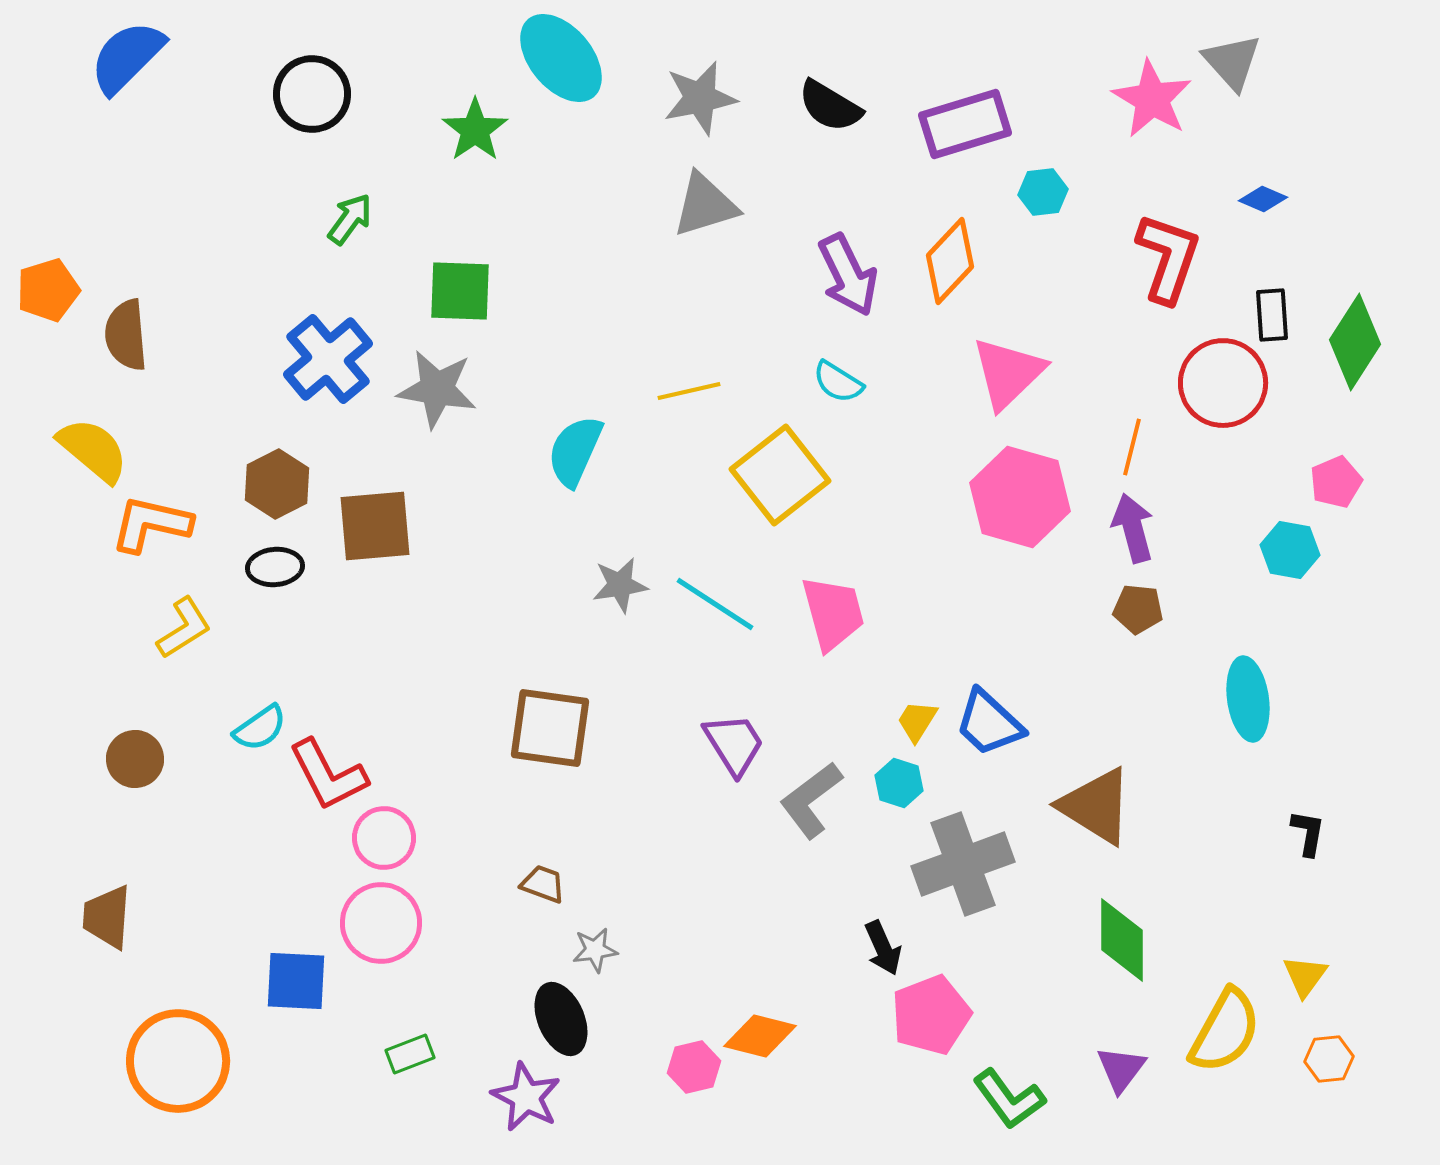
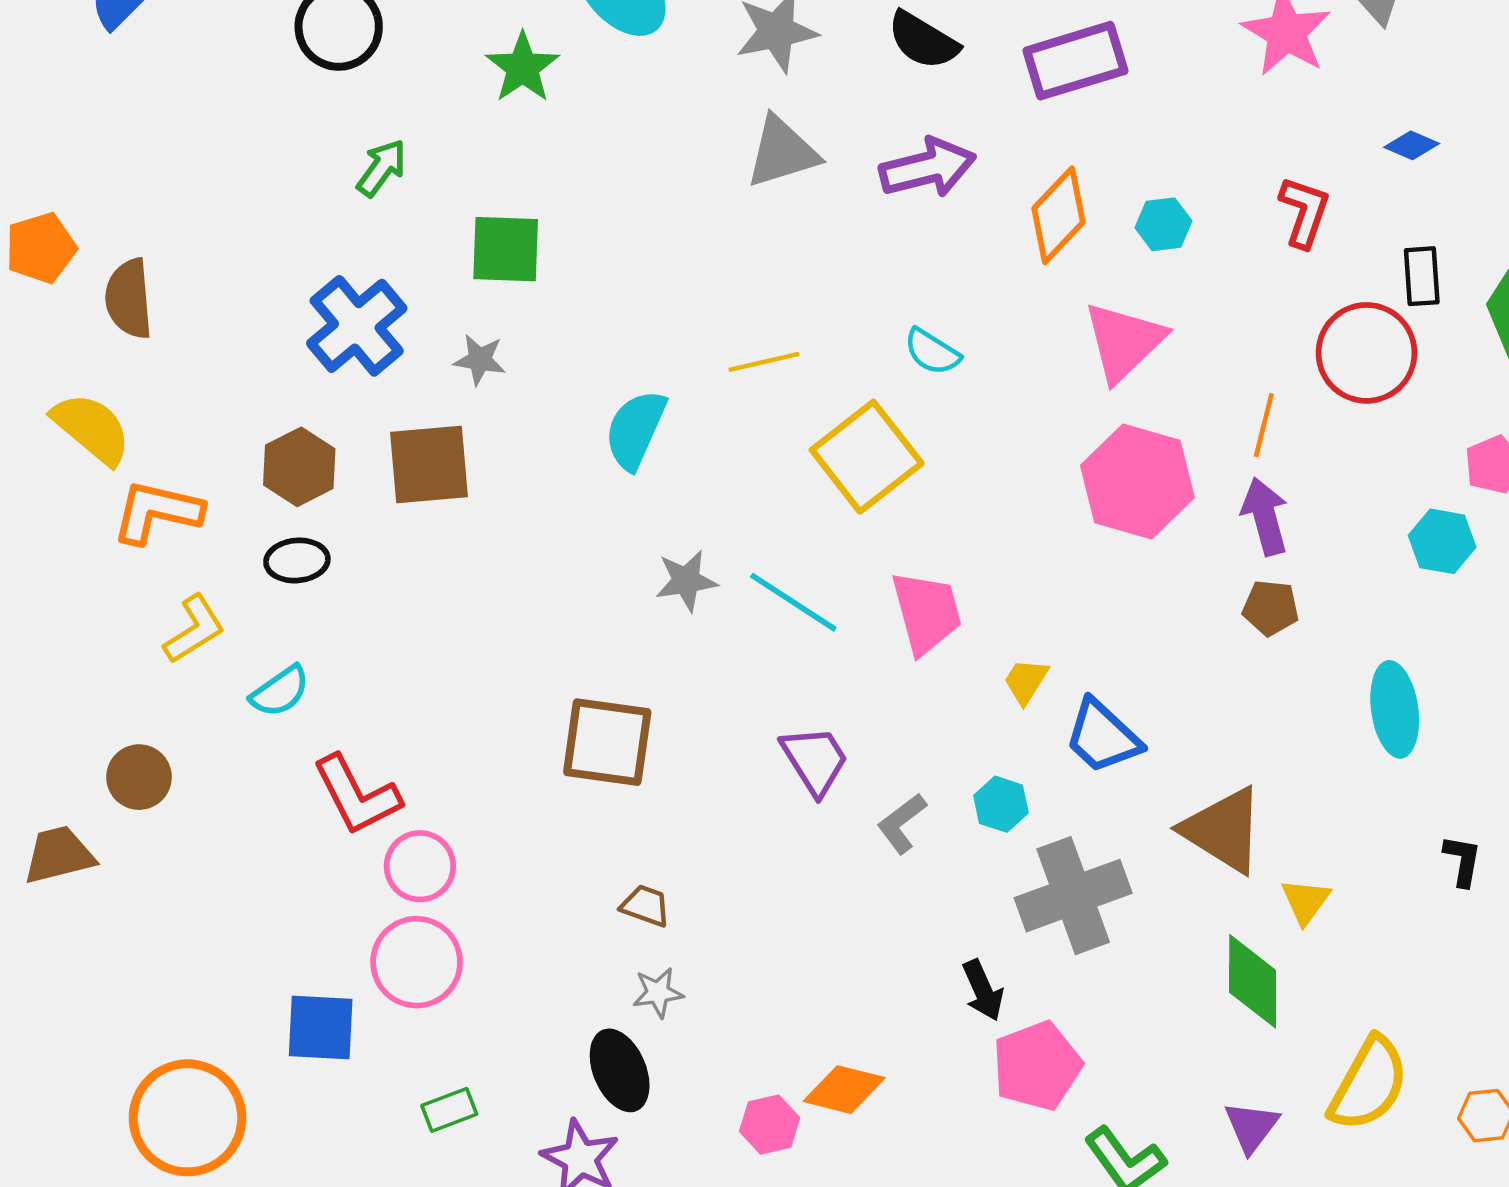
cyan hexagon: (1043, 192) -> (1163, 224), moved
red L-shape: (1168, 258) -> (1304, 212), size x0.7
purple arrow: (848, 275) -> (928, 168), moved, turned -78
gray star: (437, 389) -> (480, 360), size x0.6
brown square: (375, 526) -> (429, 465), moved
yellow trapezoid: (917, 721) -> (1026, 681), moved
cyan semicircle: (260, 728) -> (280, 691), moved
gray L-shape: (811, 800) -> (902, 823), size x0.7
brown trapezoid: (543, 884) -> (646, 906), moved
brown trapezoid: (107, 917) -> (59, 855), moved, turned 72
yellow triangle: (1305, 976) -> (1306, 901), moved

